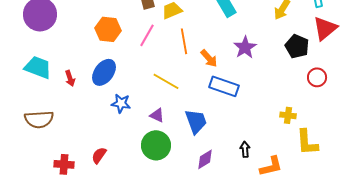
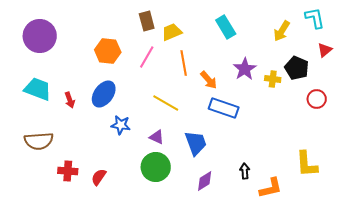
red triangle: (325, 28) -> (325, 50), size x0.6
yellow cross: (288, 115) -> (273, 79), moved
red cross: (64, 164) -> (68, 171), moved

